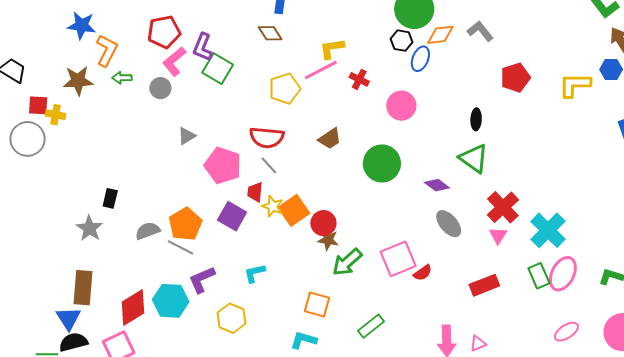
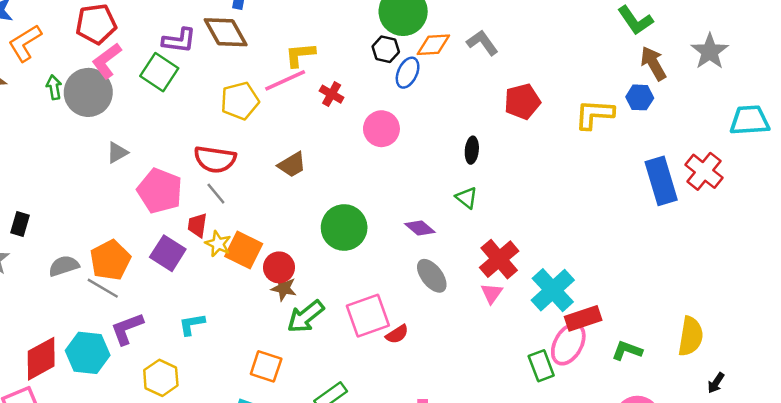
brown diamond: (270, 33) -> (226, 32), size x1.5
purple L-shape: (203, 47) -> (179, 40), moved, turned -108
orange L-shape: (107, 50) -> (25, 43), turned -152
green arrow: (122, 78) -> (54, 87), moved, turned 78
gray circle: (160, 88) -> (88, 92), size x1.8
green triangle: (474, 158) -> (467, 198), size x0.6
green circle: (382, 163) -> (344, 227), moved
orange square: (294, 210) -> (244, 250), turned -32
green rectangle: (539, 276) -> (541, 366), moved
red rectangle: (484, 285) -> (583, 318), moved

